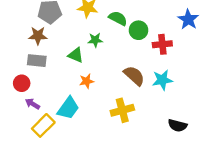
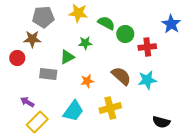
green triangle: (76, 55) -> (67, 57), turned -49
gray rectangle: (37, 61) -> (48, 74), moved
orange star: (87, 81) -> (87, 81), moved
red circle: (22, 83) -> (17, 58), moved
cyan trapezoid: (68, 108) -> (73, 111), moved

